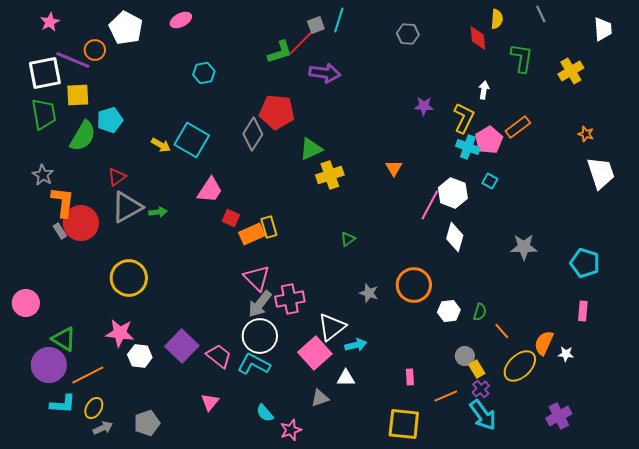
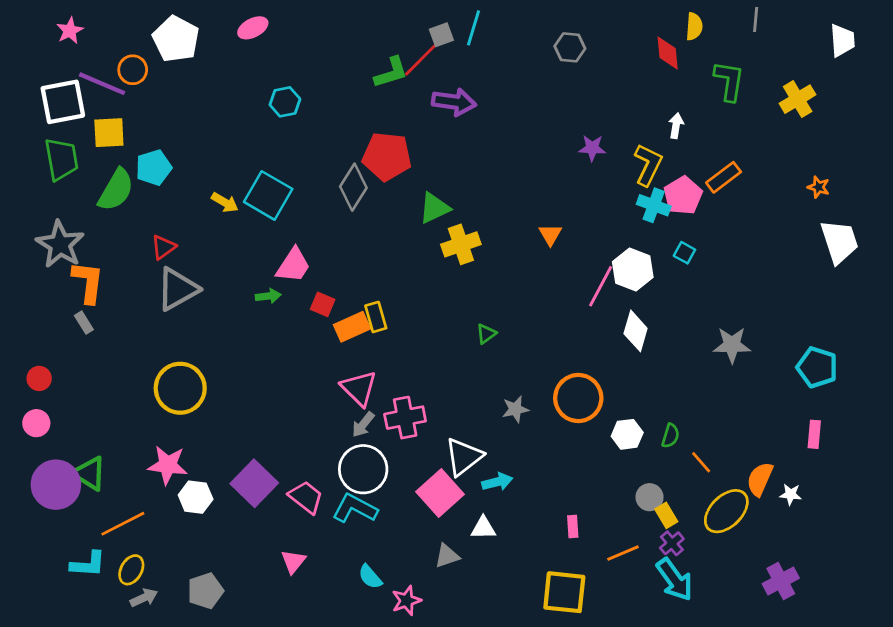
gray line: (541, 14) -> (756, 19), turned 30
gray star: (43, 175) -> (60, 244), size x1.6
green arrow: (158, 212) -> (268, 296), moved
red circle: (81, 223) -> (39, 378), moved, size x0.5
gray star: (369, 293) -> (515, 409), turned -30
pink circle: (26, 303) -> (36, 423), size x0.7
gray arrow: (260, 304) -> (363, 425), size x0.7
purple circle: (49, 365) -> (56, 485), moved

